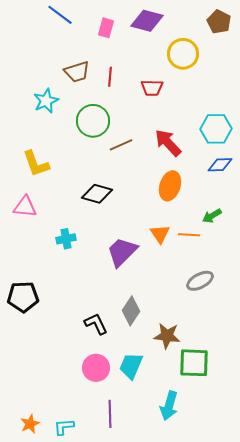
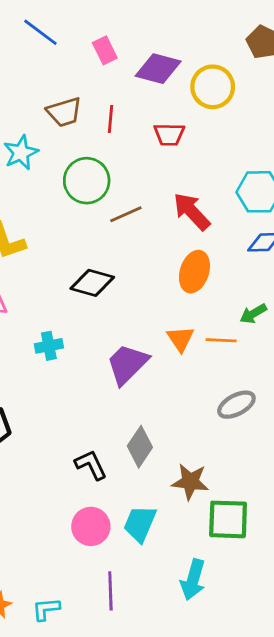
purple diamond: (147, 21) -> (158, 69), moved
pink rectangle: (106, 28) -> (105, 50), turned -42

